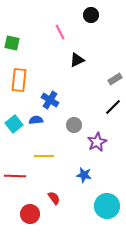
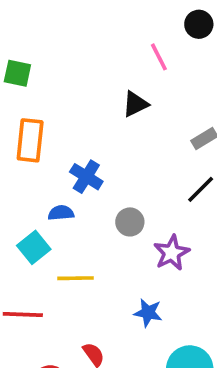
black circle: (91, 15) -> (199, 24), moved
pink line: (60, 32) -> (159, 57), moved
cyan square: (14, 124) -> (34, 247), moved

